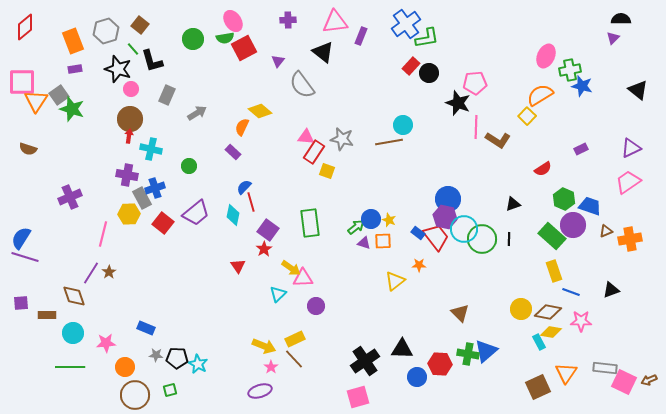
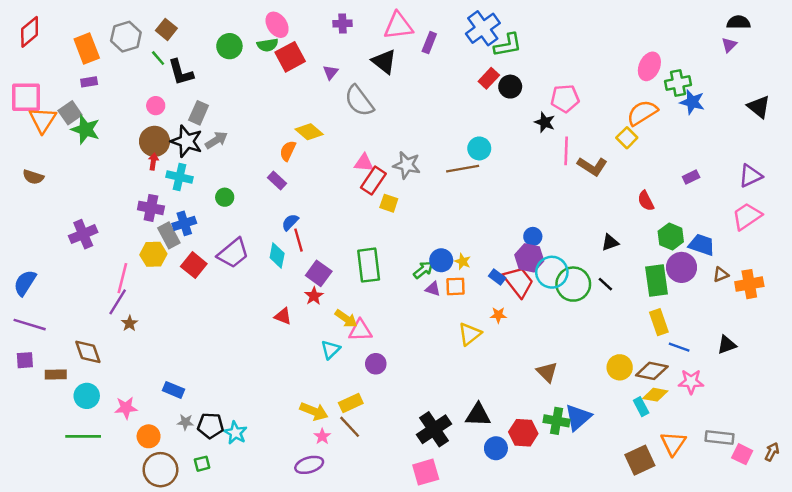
black star: (118, 69) -> (187, 141), moved
black star: (458, 103) -> (545, 122), size x0.7
gray arrow: (197, 113) -> (216, 140), moved
red semicircle: (543, 169) -> (646, 201), turned 96
blue circle: (448, 199) -> (533, 236), size x0.6
green rectangle: (552, 236) -> (657, 280), turned 40
black line: (509, 239) -> (605, 284), turned -48
purple line: (25, 257) -> (30, 325), moved
red triangle: (238, 266) -> (283, 316), turned -35
purple line: (91, 273) -> (118, 302), moved
brown arrow: (649, 380) -> (772, 452), turned 140
pink square: (624, 382) -> (742, 454), size x0.7

